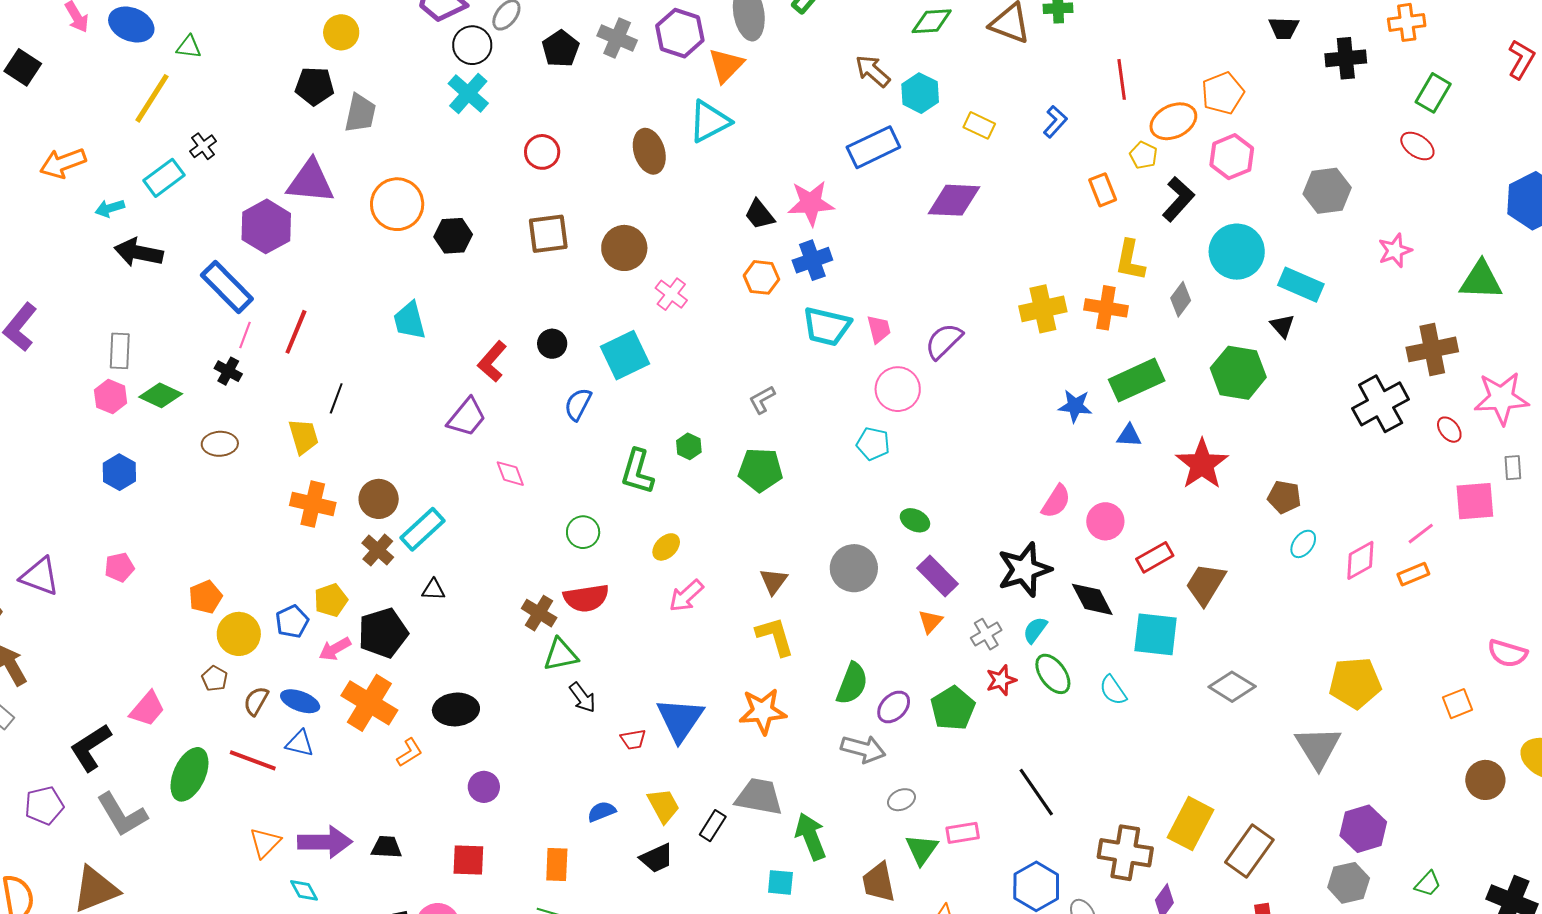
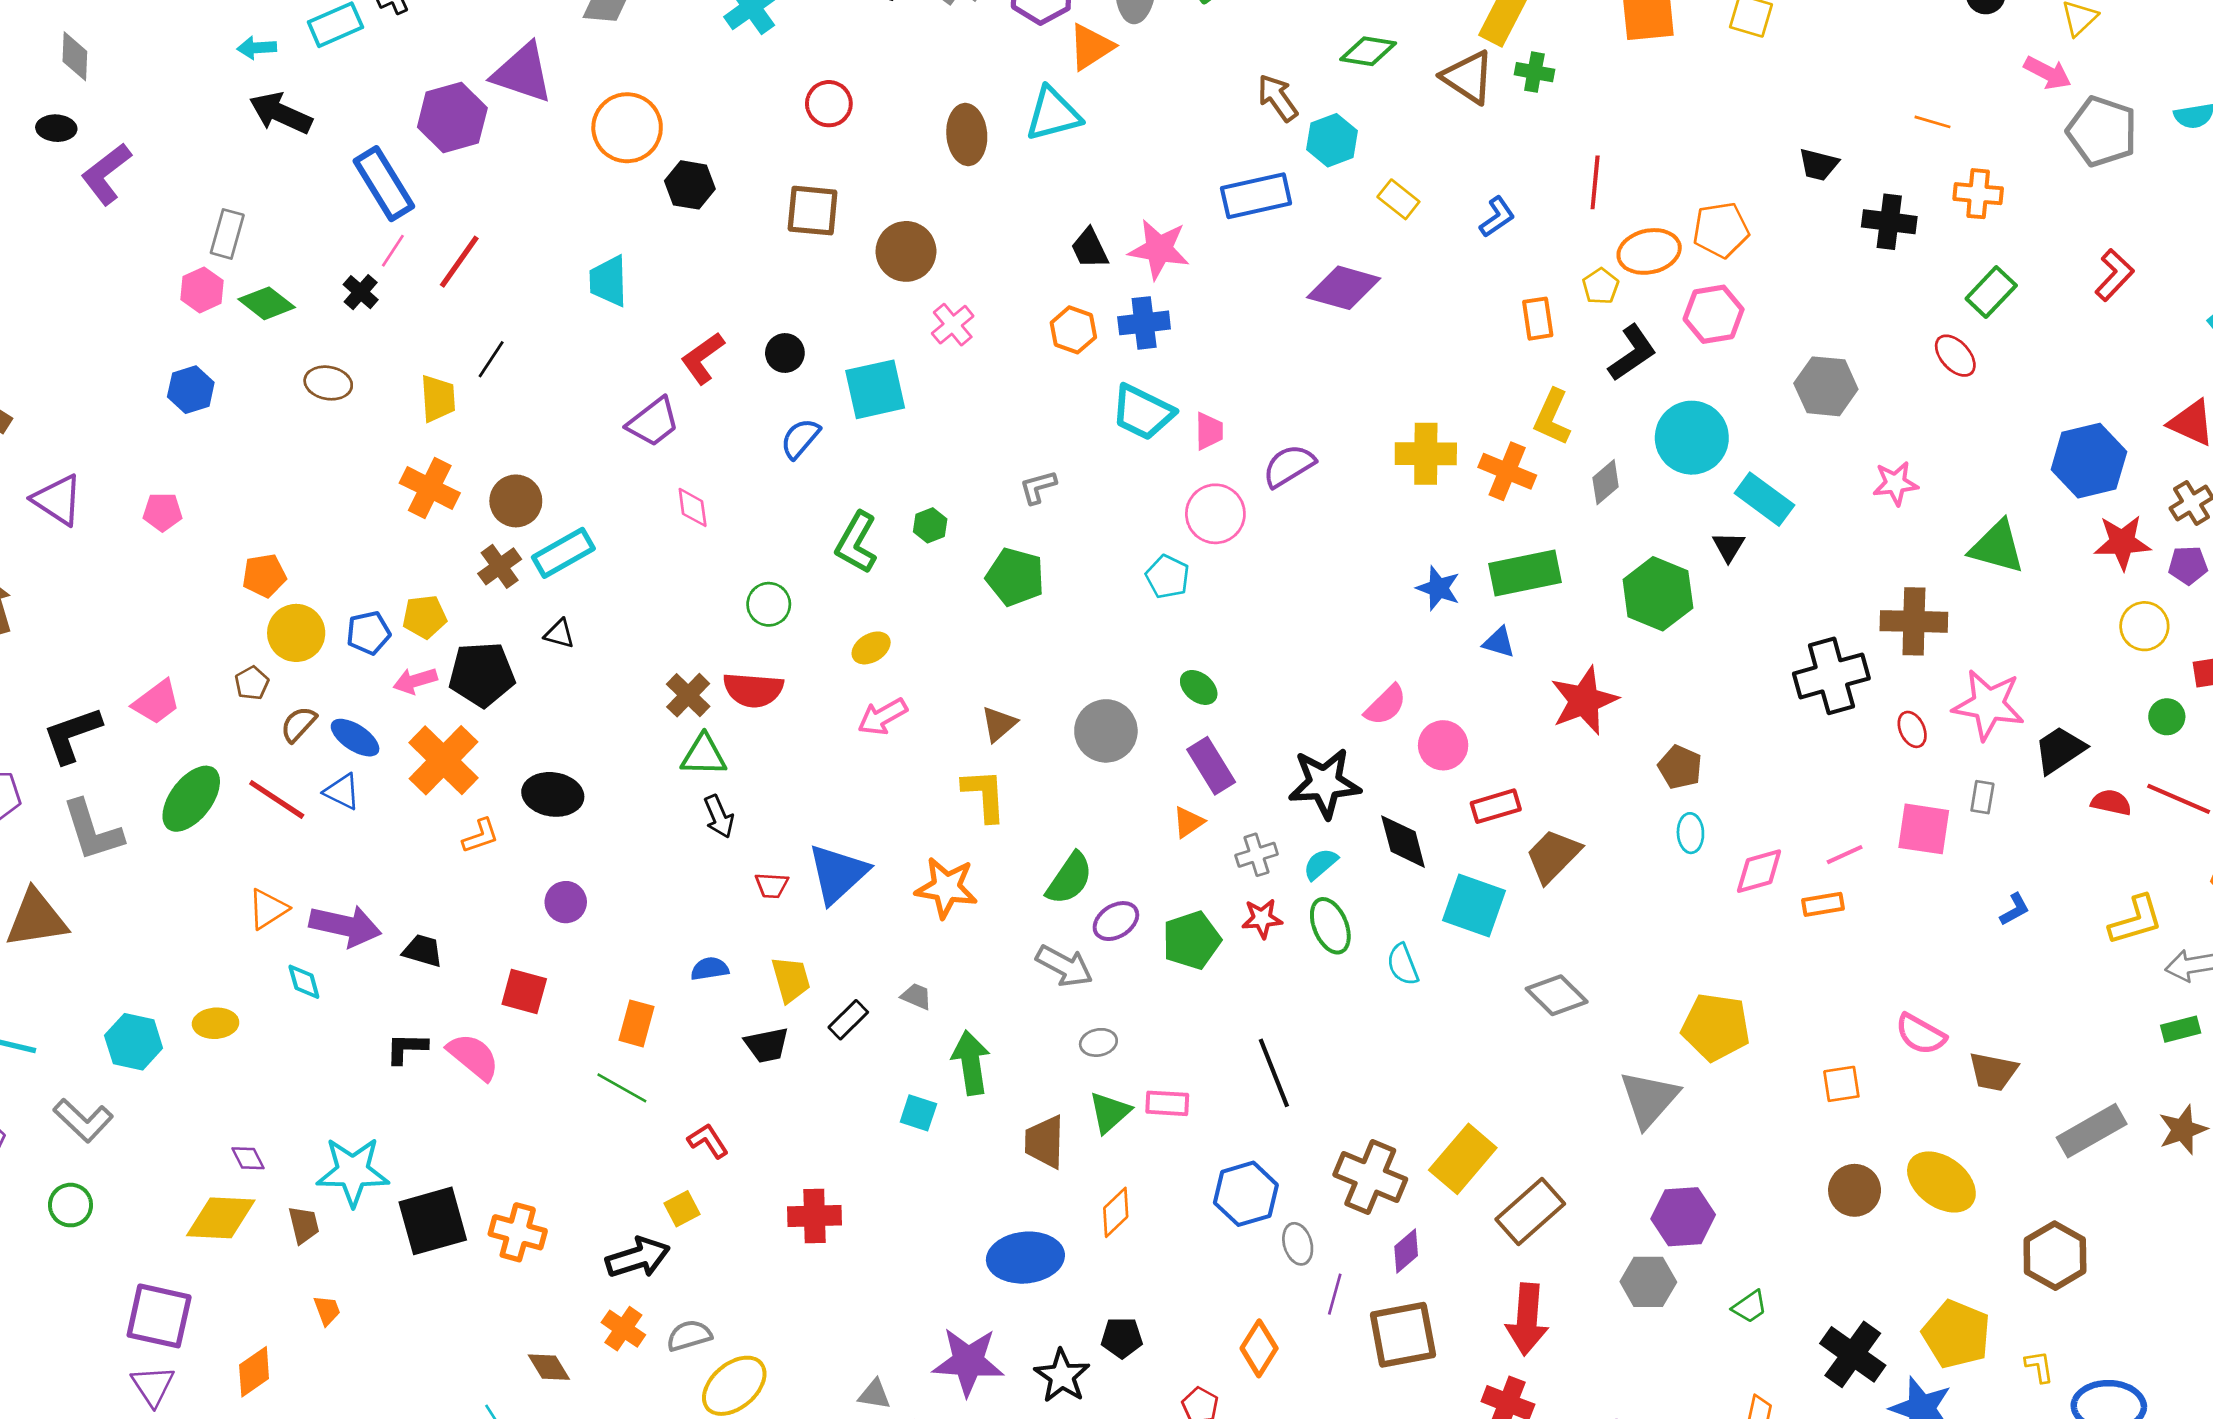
cyan ellipse: (1303, 544) -> (1690, 833), turned -52
gray trapezoid: (759, 797) -> (916, 996), size x0.5

